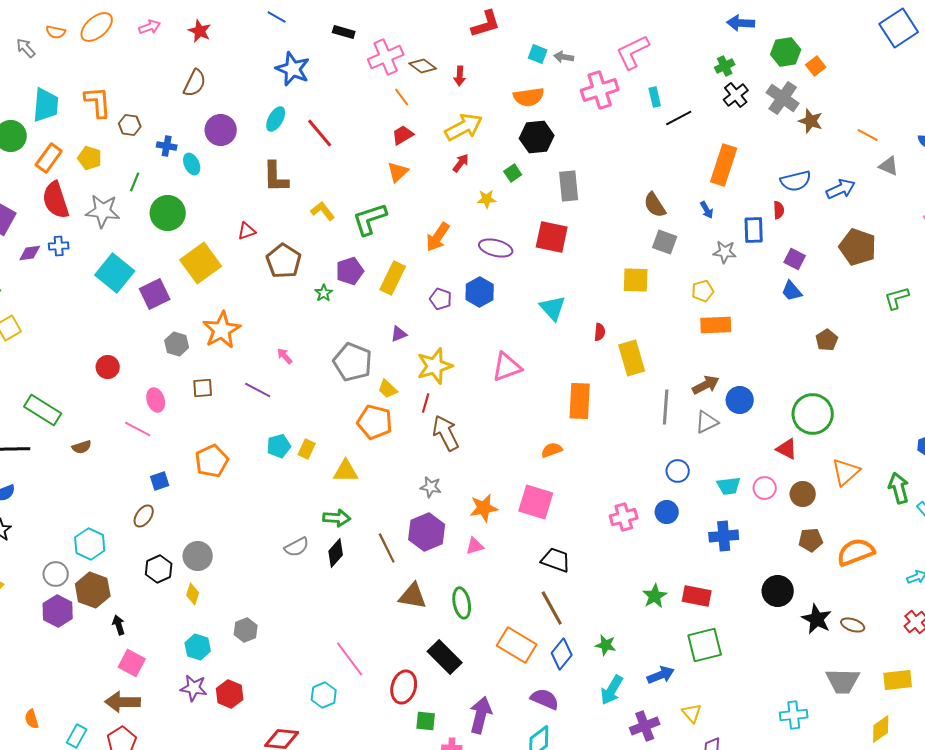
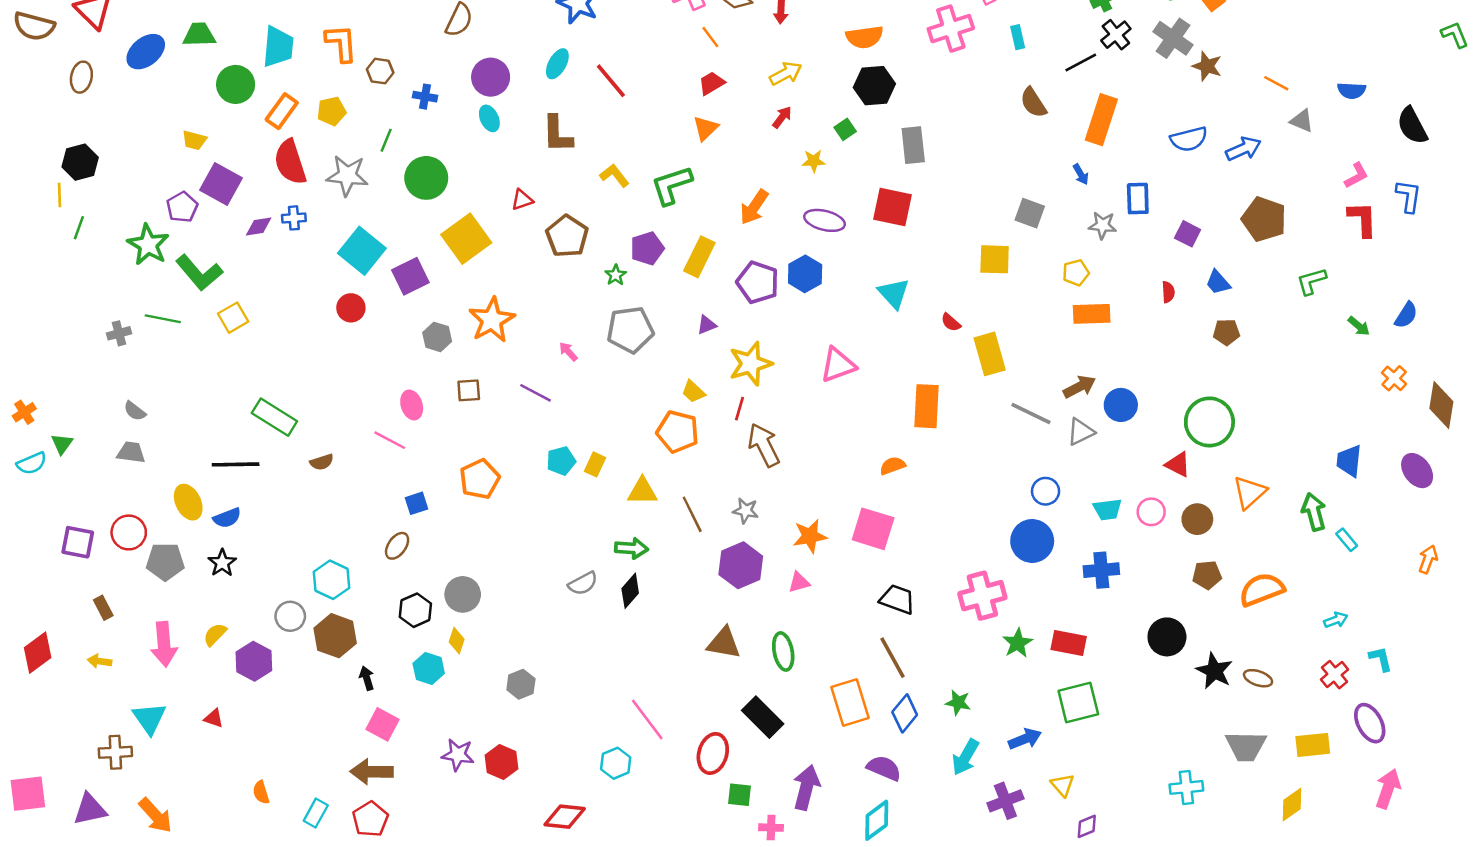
black line: (679, 118) -> (1081, 63), moved
yellow arrow: (464, 127) -> (786, 73), size x0.7
yellow pentagon: (90, 158) -> (332, 111), turned -30
cyan ellipse: (192, 164) -> (489, 118), moved
brown semicircle: (655, 205) -> (1033, 103), moved
red semicircle: (779, 210) -> (1168, 292), moved
blue trapezoid: (792, 291) -> (1218, 282), moved
purple pentagon: (441, 299) -> (758, 282), size x1.6
red semicircle: (600, 332) -> (951, 322), turned 126
brown pentagon: (827, 340) -> (1226, 332), turned 30
gray pentagon: (353, 362) -> (630, 330), moved, turned -30
red circle: (108, 367) -> (351, 308), moved
gray line: (666, 407) -> (1031, 413), turned -68
blue circle: (667, 512) -> (1032, 541), size x1.5
pink cross: (624, 517) -> (982, 596), moved, size x1.4
brown line: (387, 548) -> (692, 514), moved
purple hexagon: (58, 611) -> (254, 661), moved
orange rectangle: (517, 645) -> (850, 702), turned 42
cyan hexagon: (198, 647) -> (429, 668), moved

